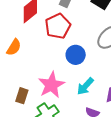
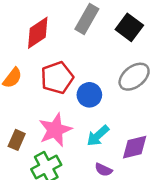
red pentagon: (58, 26) -> (57, 78), moved

